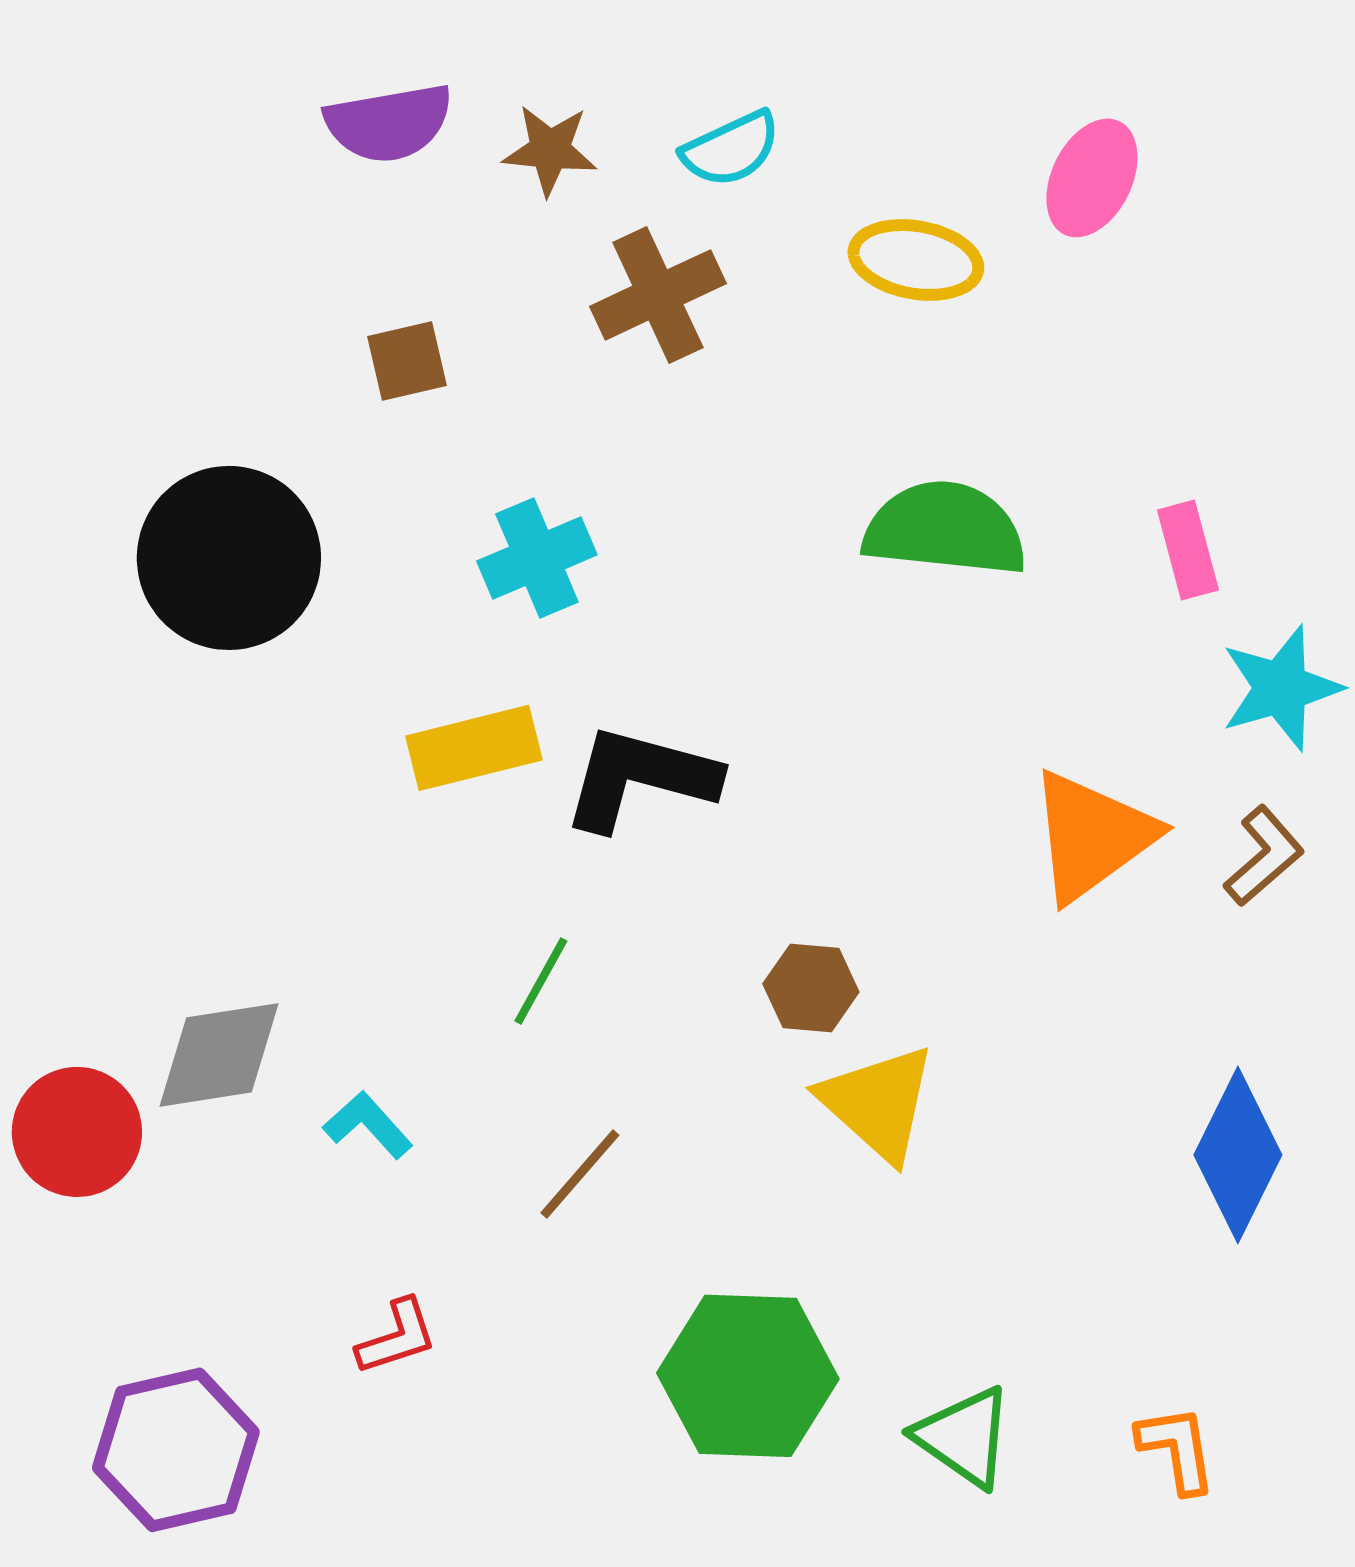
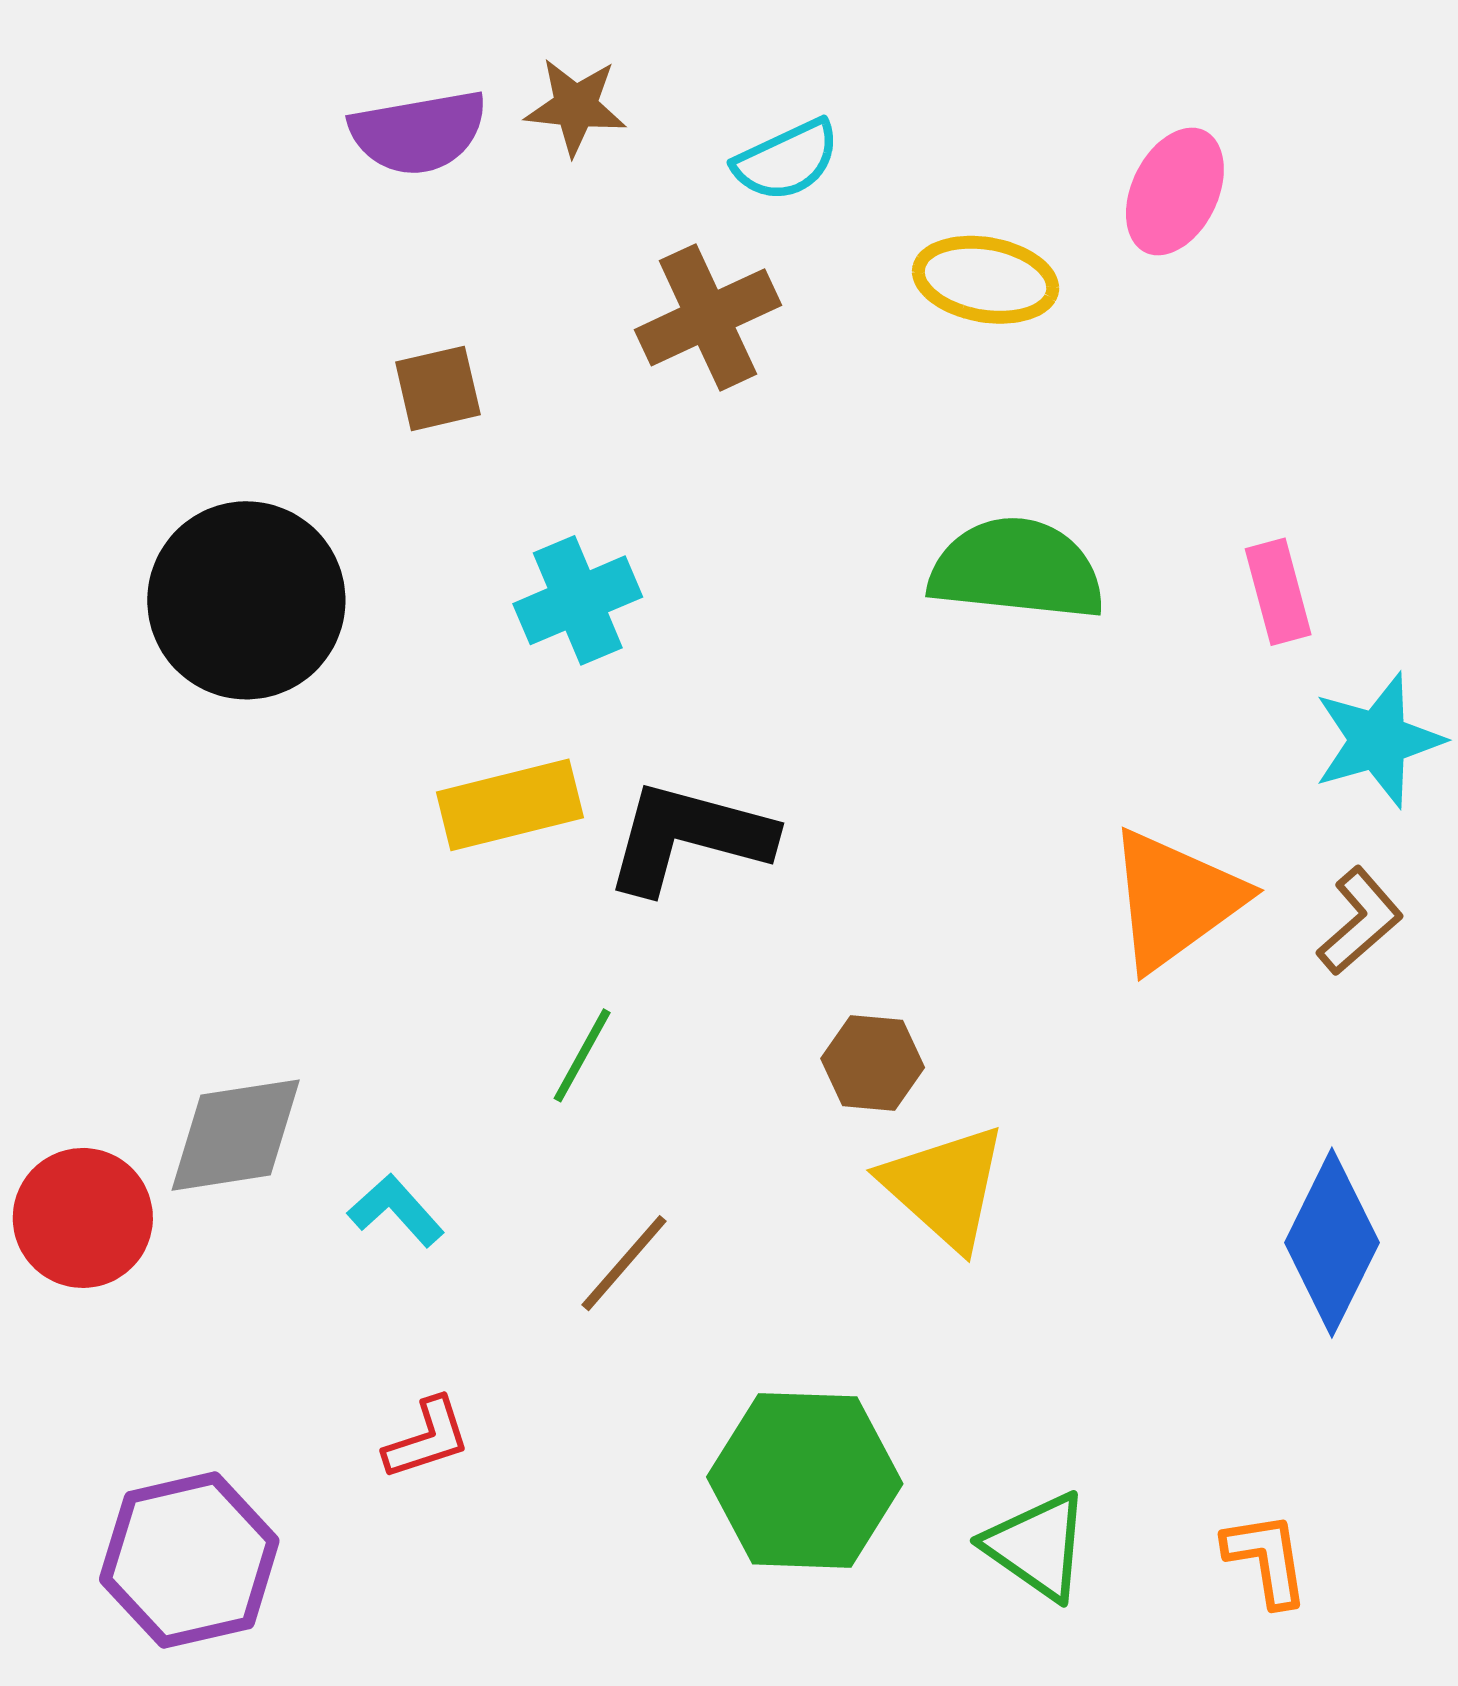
brown star: (550, 150) -> (576, 107), moved

